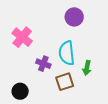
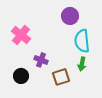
cyan semicircle: (67, 53) -> (82, 41), moved
black circle: (20, 91) -> (21, 76), moved

